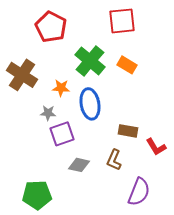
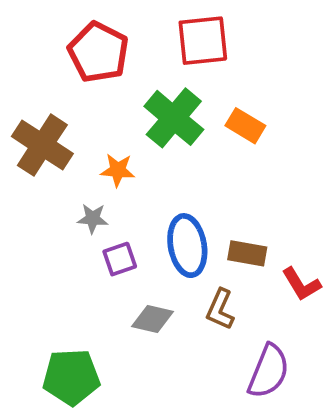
red square: (122, 21) -> (203, 41), moved
blue ellipse: (90, 104) -> (187, 246), moved
purple square: (62, 134) -> (120, 259), size x0.7

